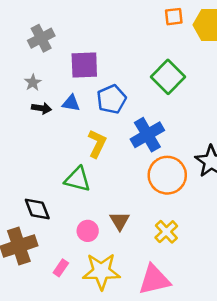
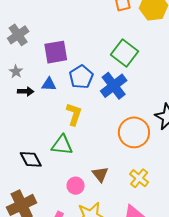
blue cross: (147, 135) -> (114, 86), moved
black diamond: (37, 209) -> (31, 159), moved

